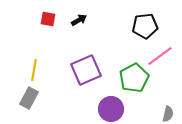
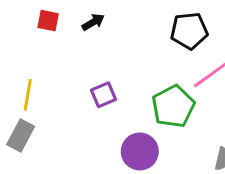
purple square: (86, 70) -> (103, 95), size x0.6

